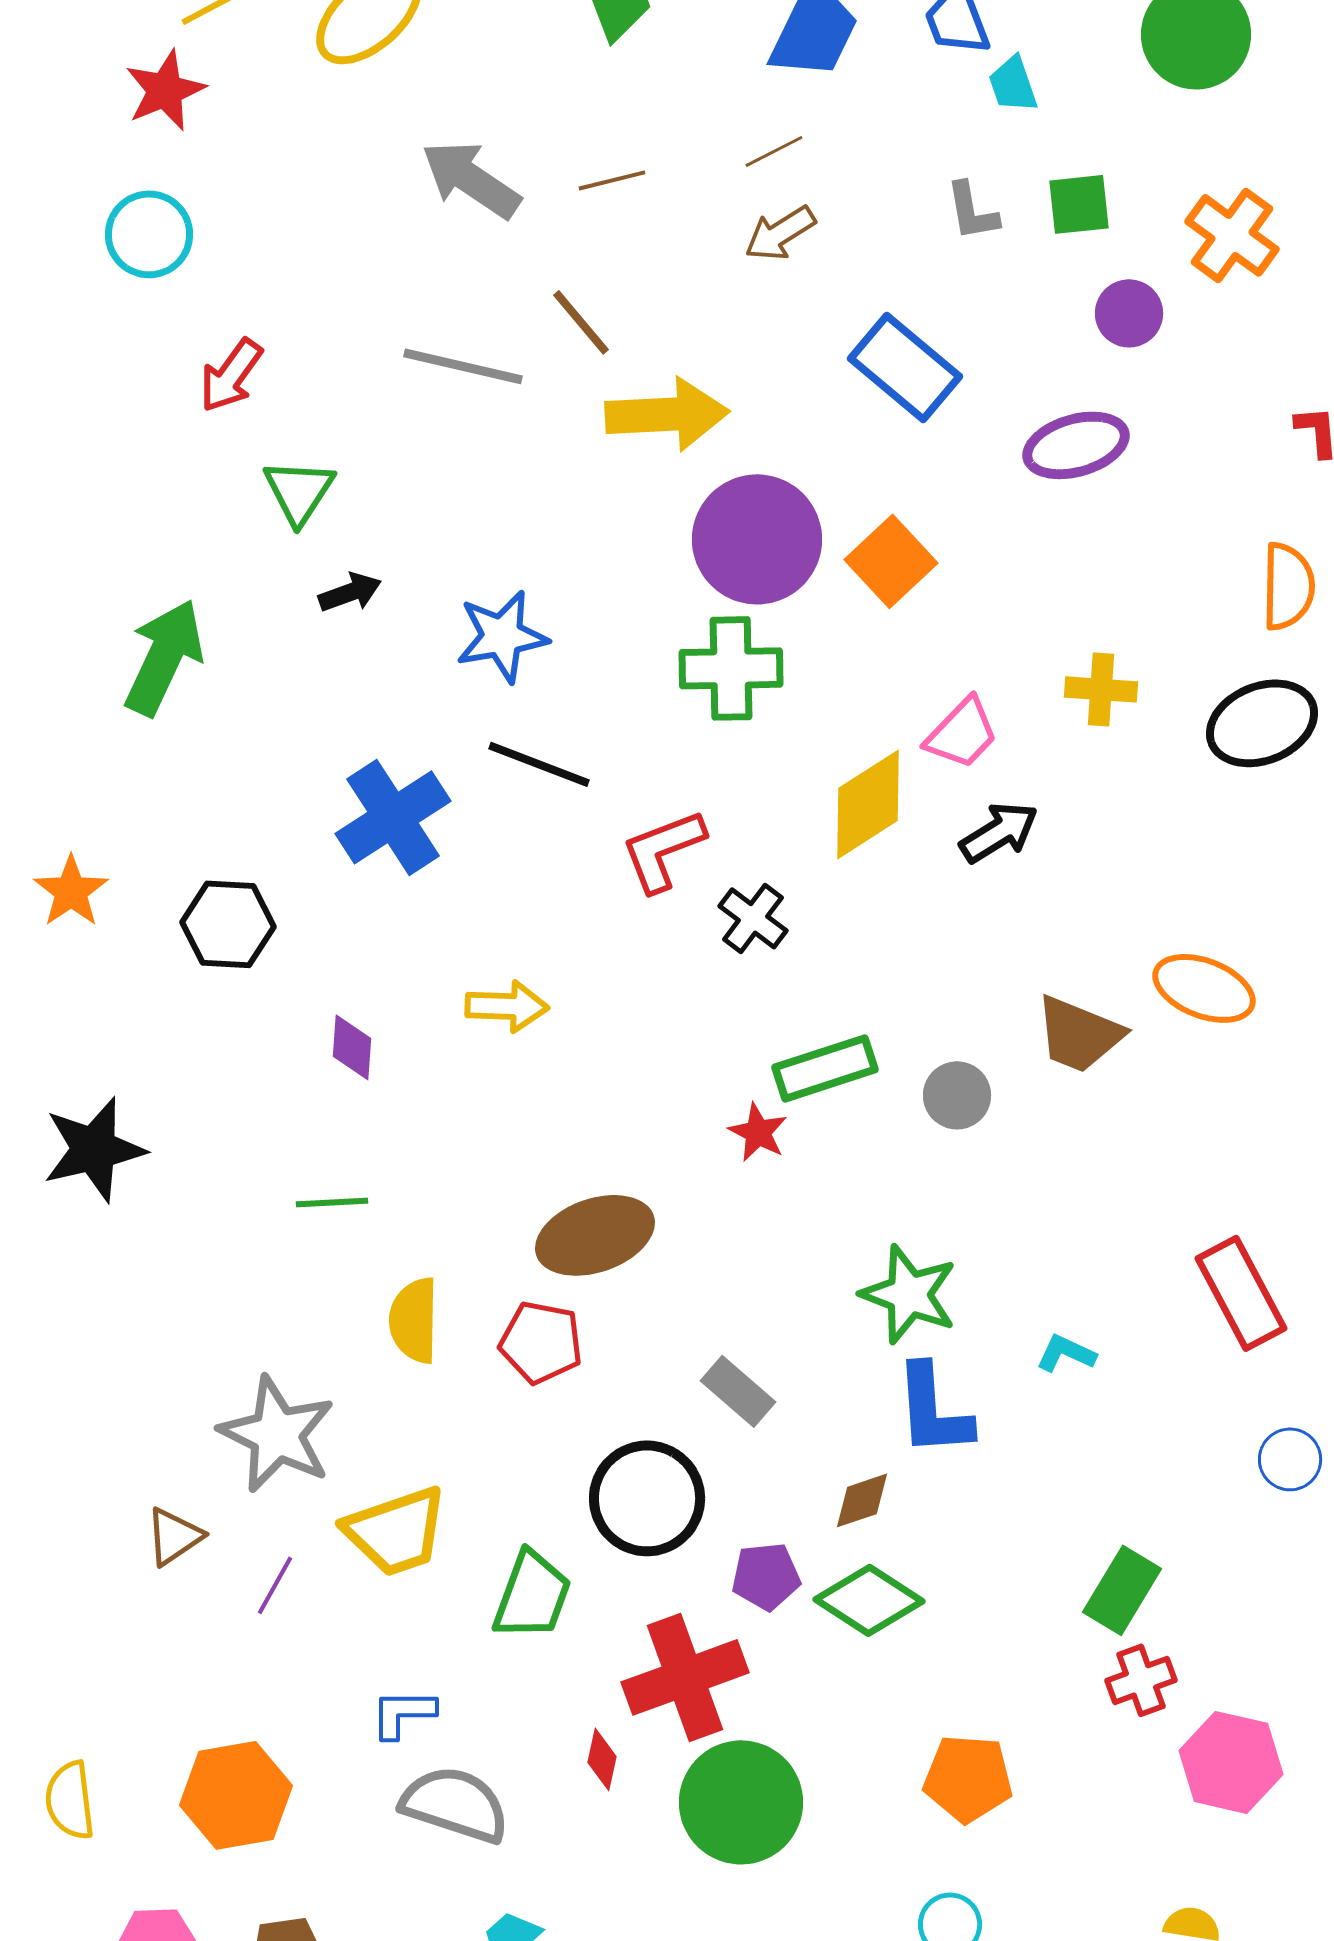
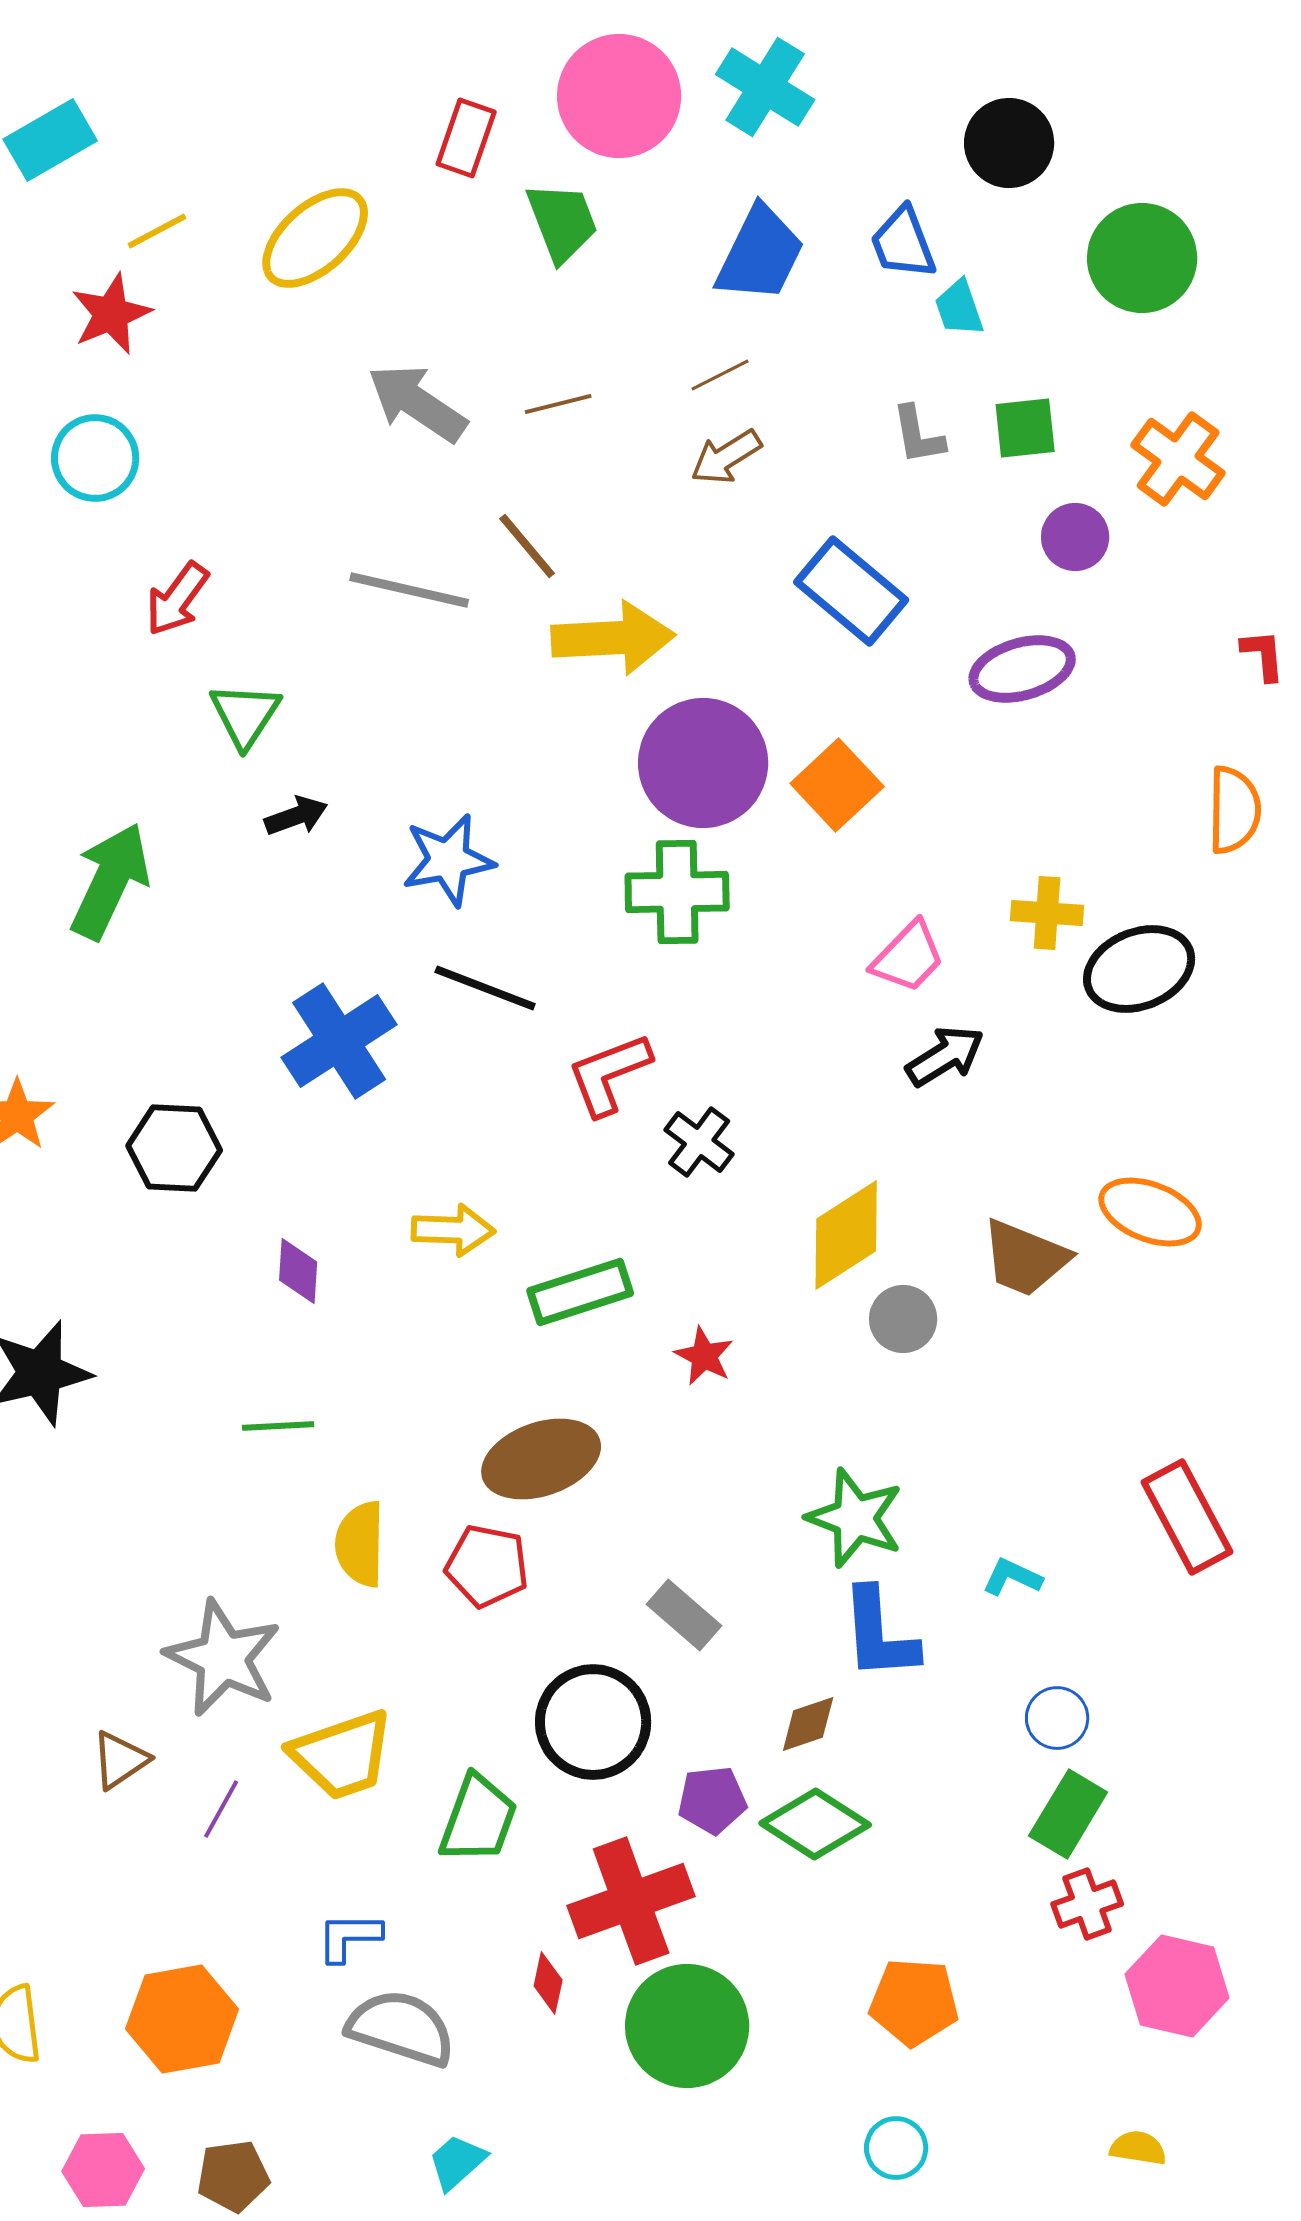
black ellipse: (1262, 723) -> (1139, 969), moved
yellow diamond: (868, 804) -> (846, 1235), moved
green rectangle: (825, 1068) -> (580, 1292), moved
blue circle: (1290, 1459) -> (1057, 1718), moved

